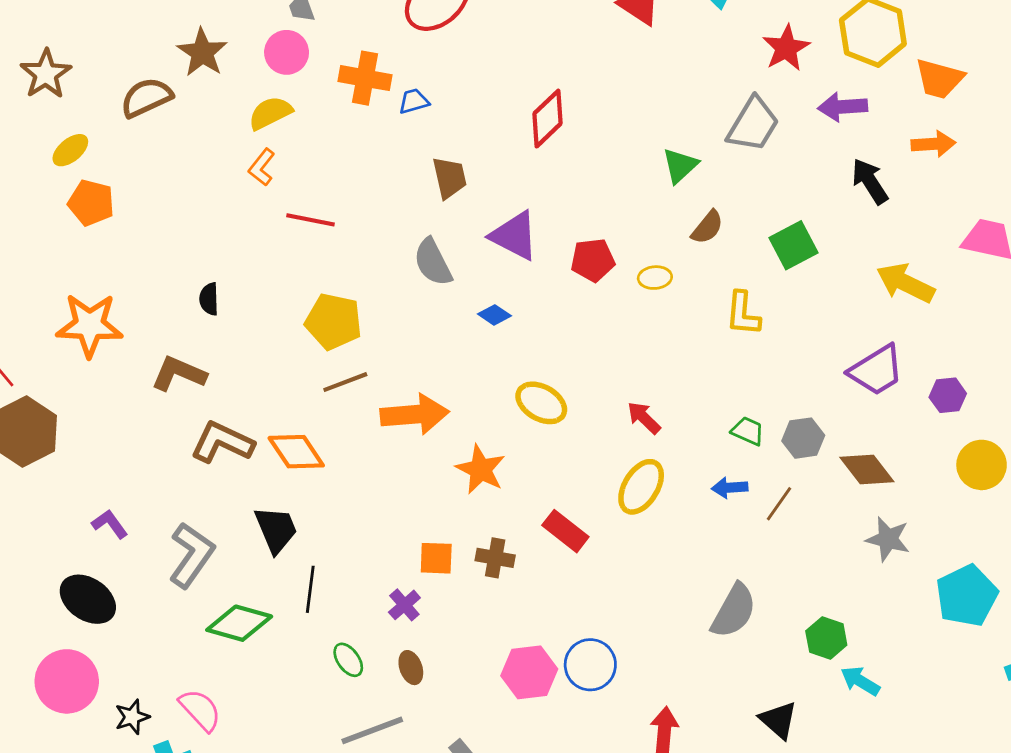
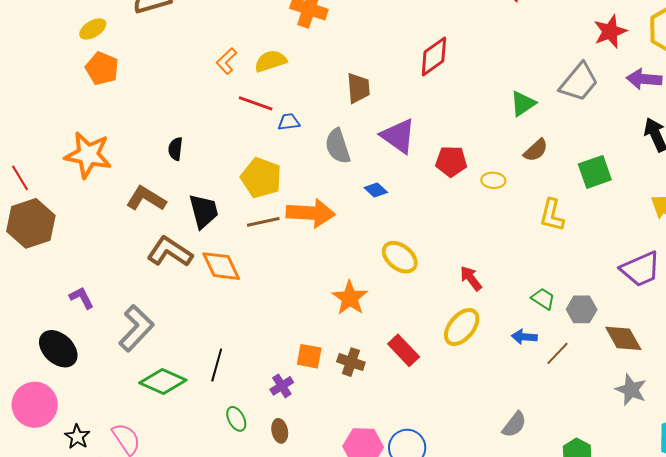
blue trapezoid: (414, 101) -> (289, 122), moved
yellow semicircle: (270, 113) -> (271, 61), moved
orange arrow: (415, 414) -> (311, 213), moved
black trapezoid: (276, 530) -> (204, 211), moved
gray semicircle: (734, 611) -> (514, 425), size x0.7
black star: (132, 717) -> (77, 437), turned -30

